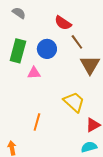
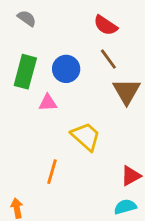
red semicircle: (63, 23) -> (105, 25), moved
yellow trapezoid: (74, 102) -> (86, 136), moved

